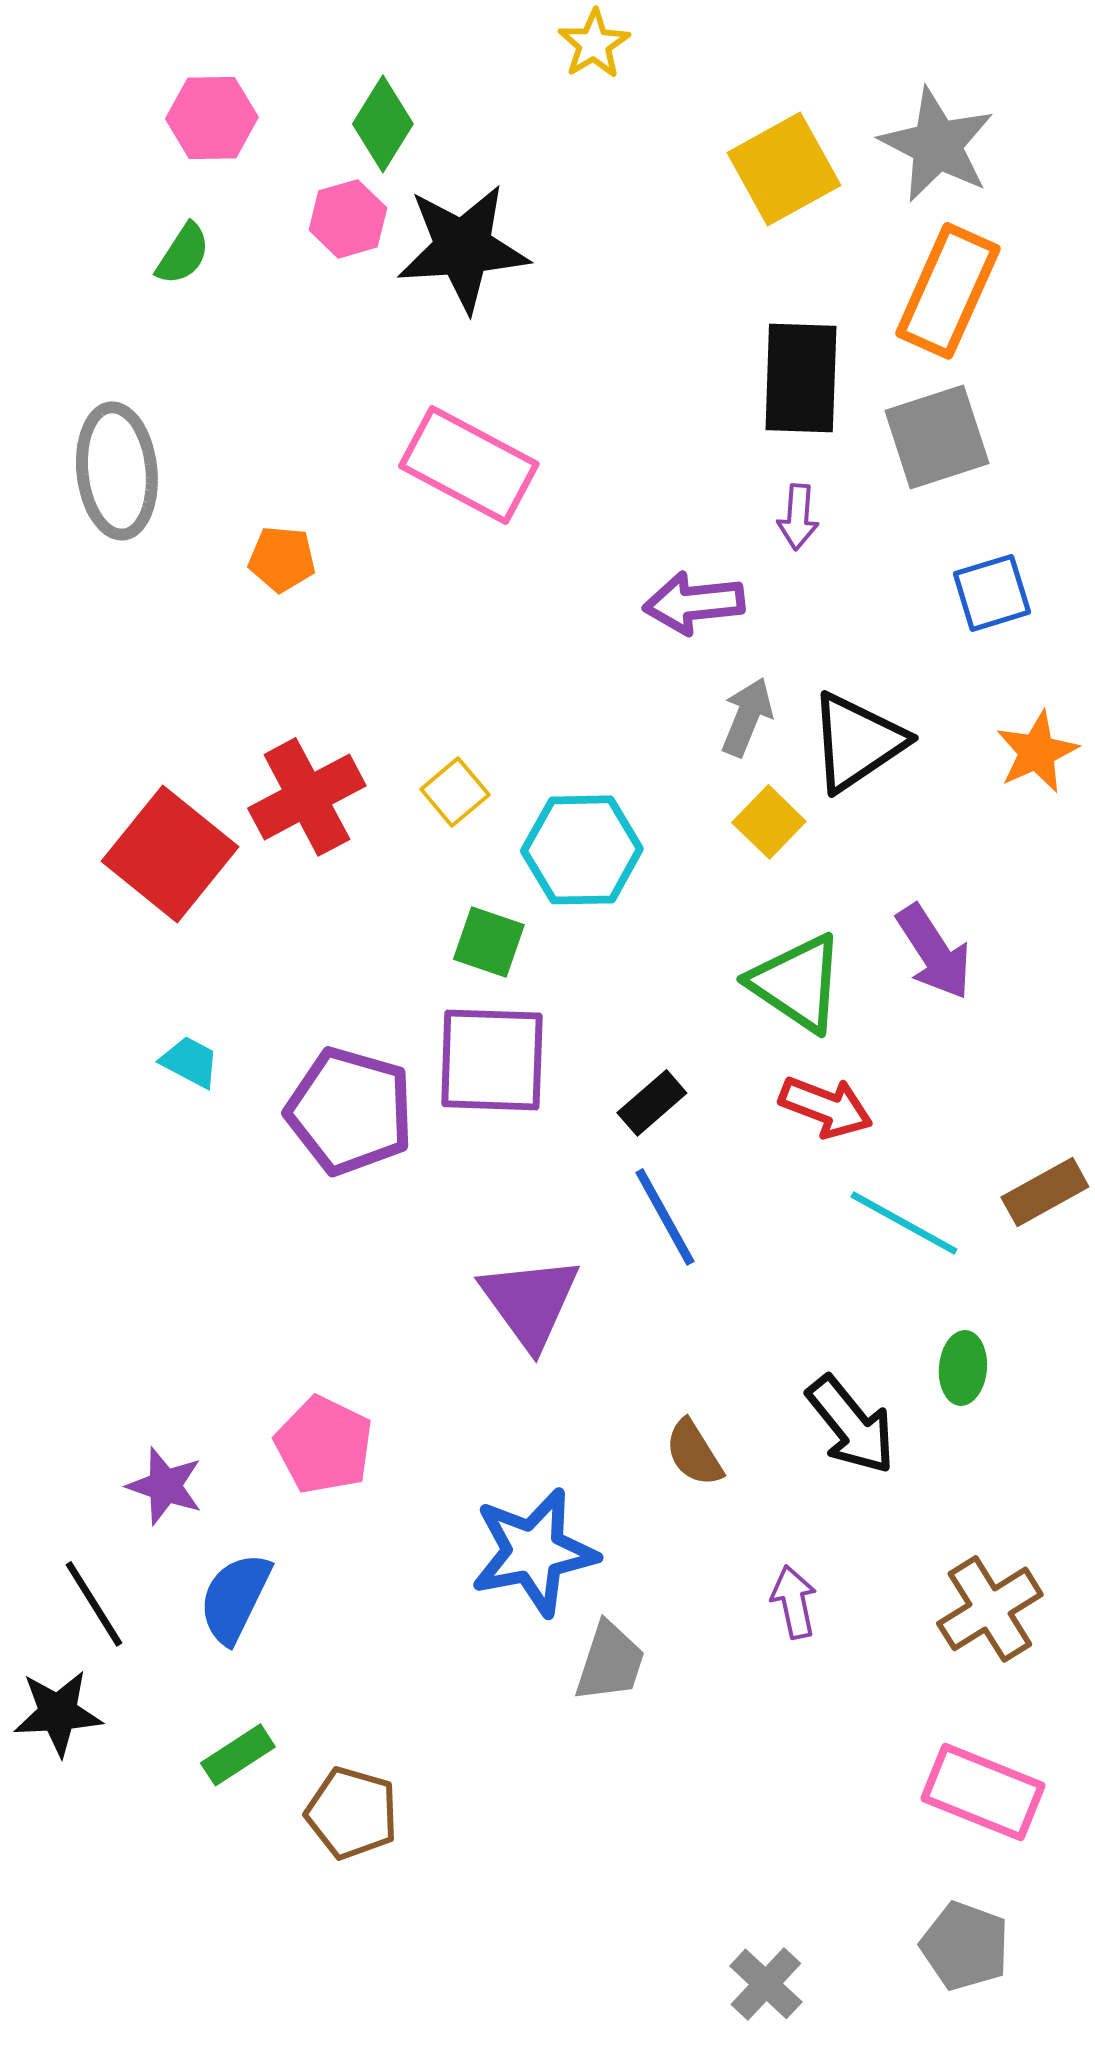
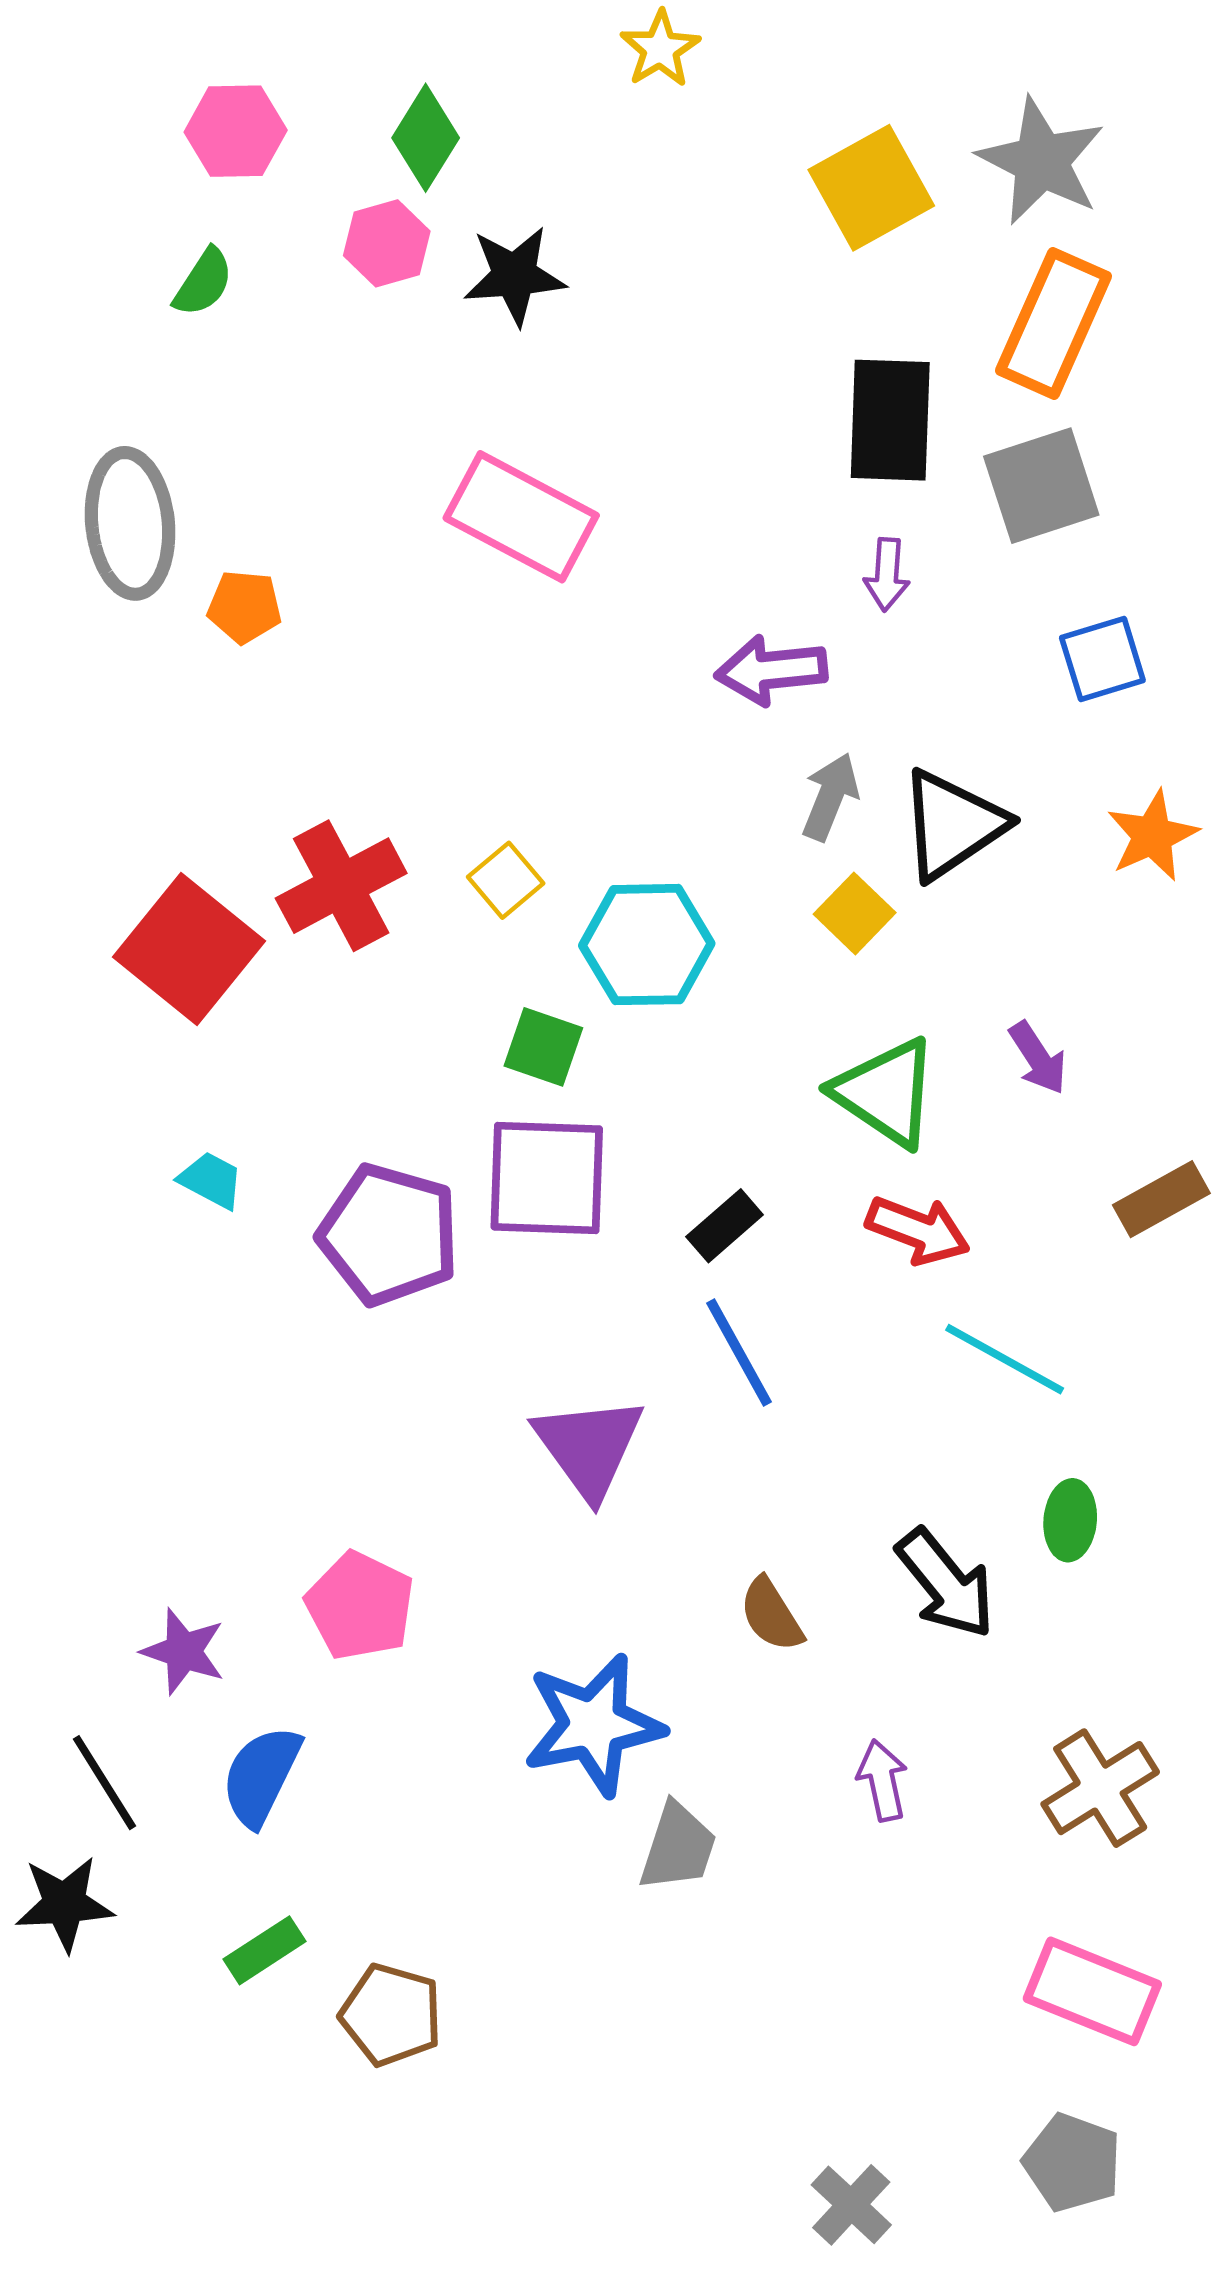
black star: (463, 248) -> (515, 276), size x0.7
orange pentagon: (282, 559) -> (244, 607), moved
purple arrow: (934, 952) -> (1038, 1058), size x0.7
brown rectangle: (1045, 1192) -> (1161, 1199), moved

